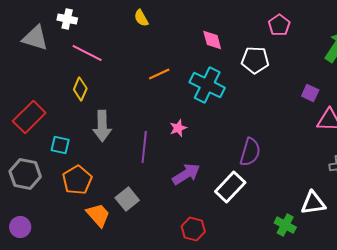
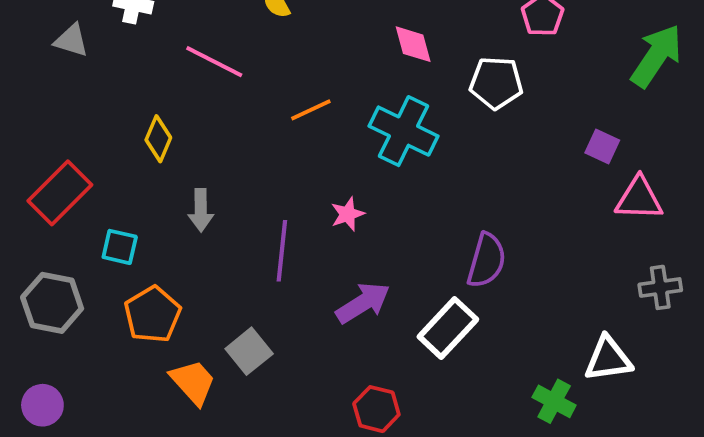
gray triangle: (35, 38) -> (71, 40), size x0.7
pink line: (87, 53) -> (214, 62), moved
gray arrow: (102, 126) -> (201, 210), size x0.7

